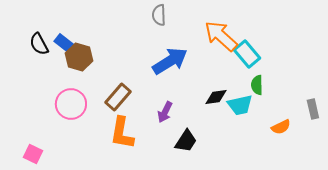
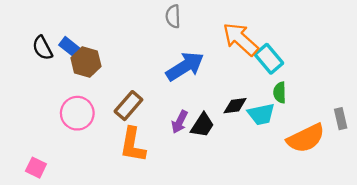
orange semicircle: (281, 127) -> (306, 138), size x1.8
black trapezoid: (186, 141) -> (202, 125), moved

